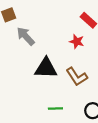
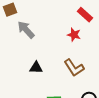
black triangle: (46, 68) -> (36, 68), moved, size x0.6

